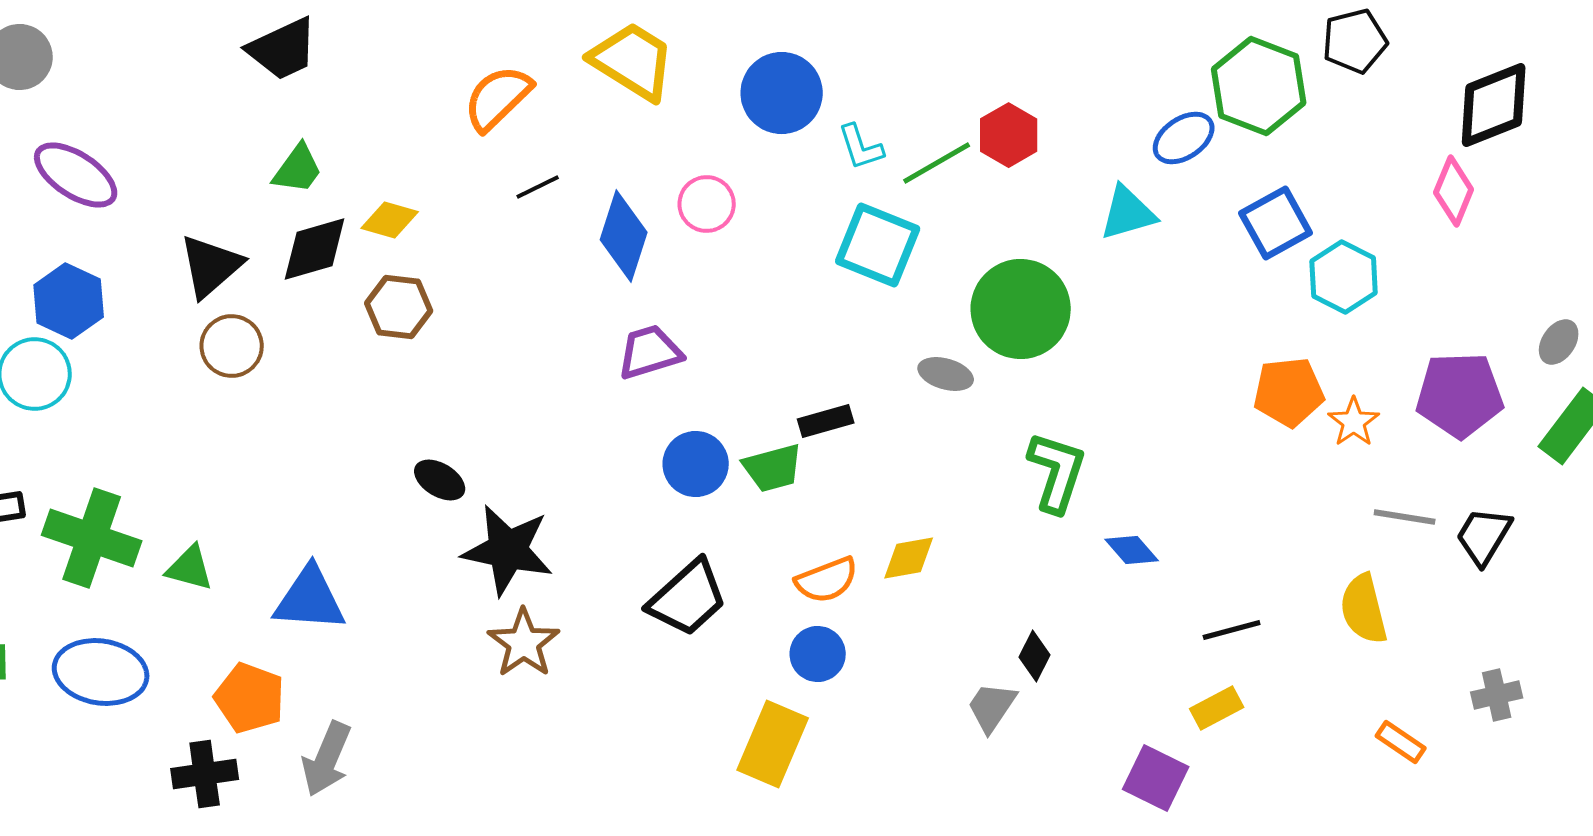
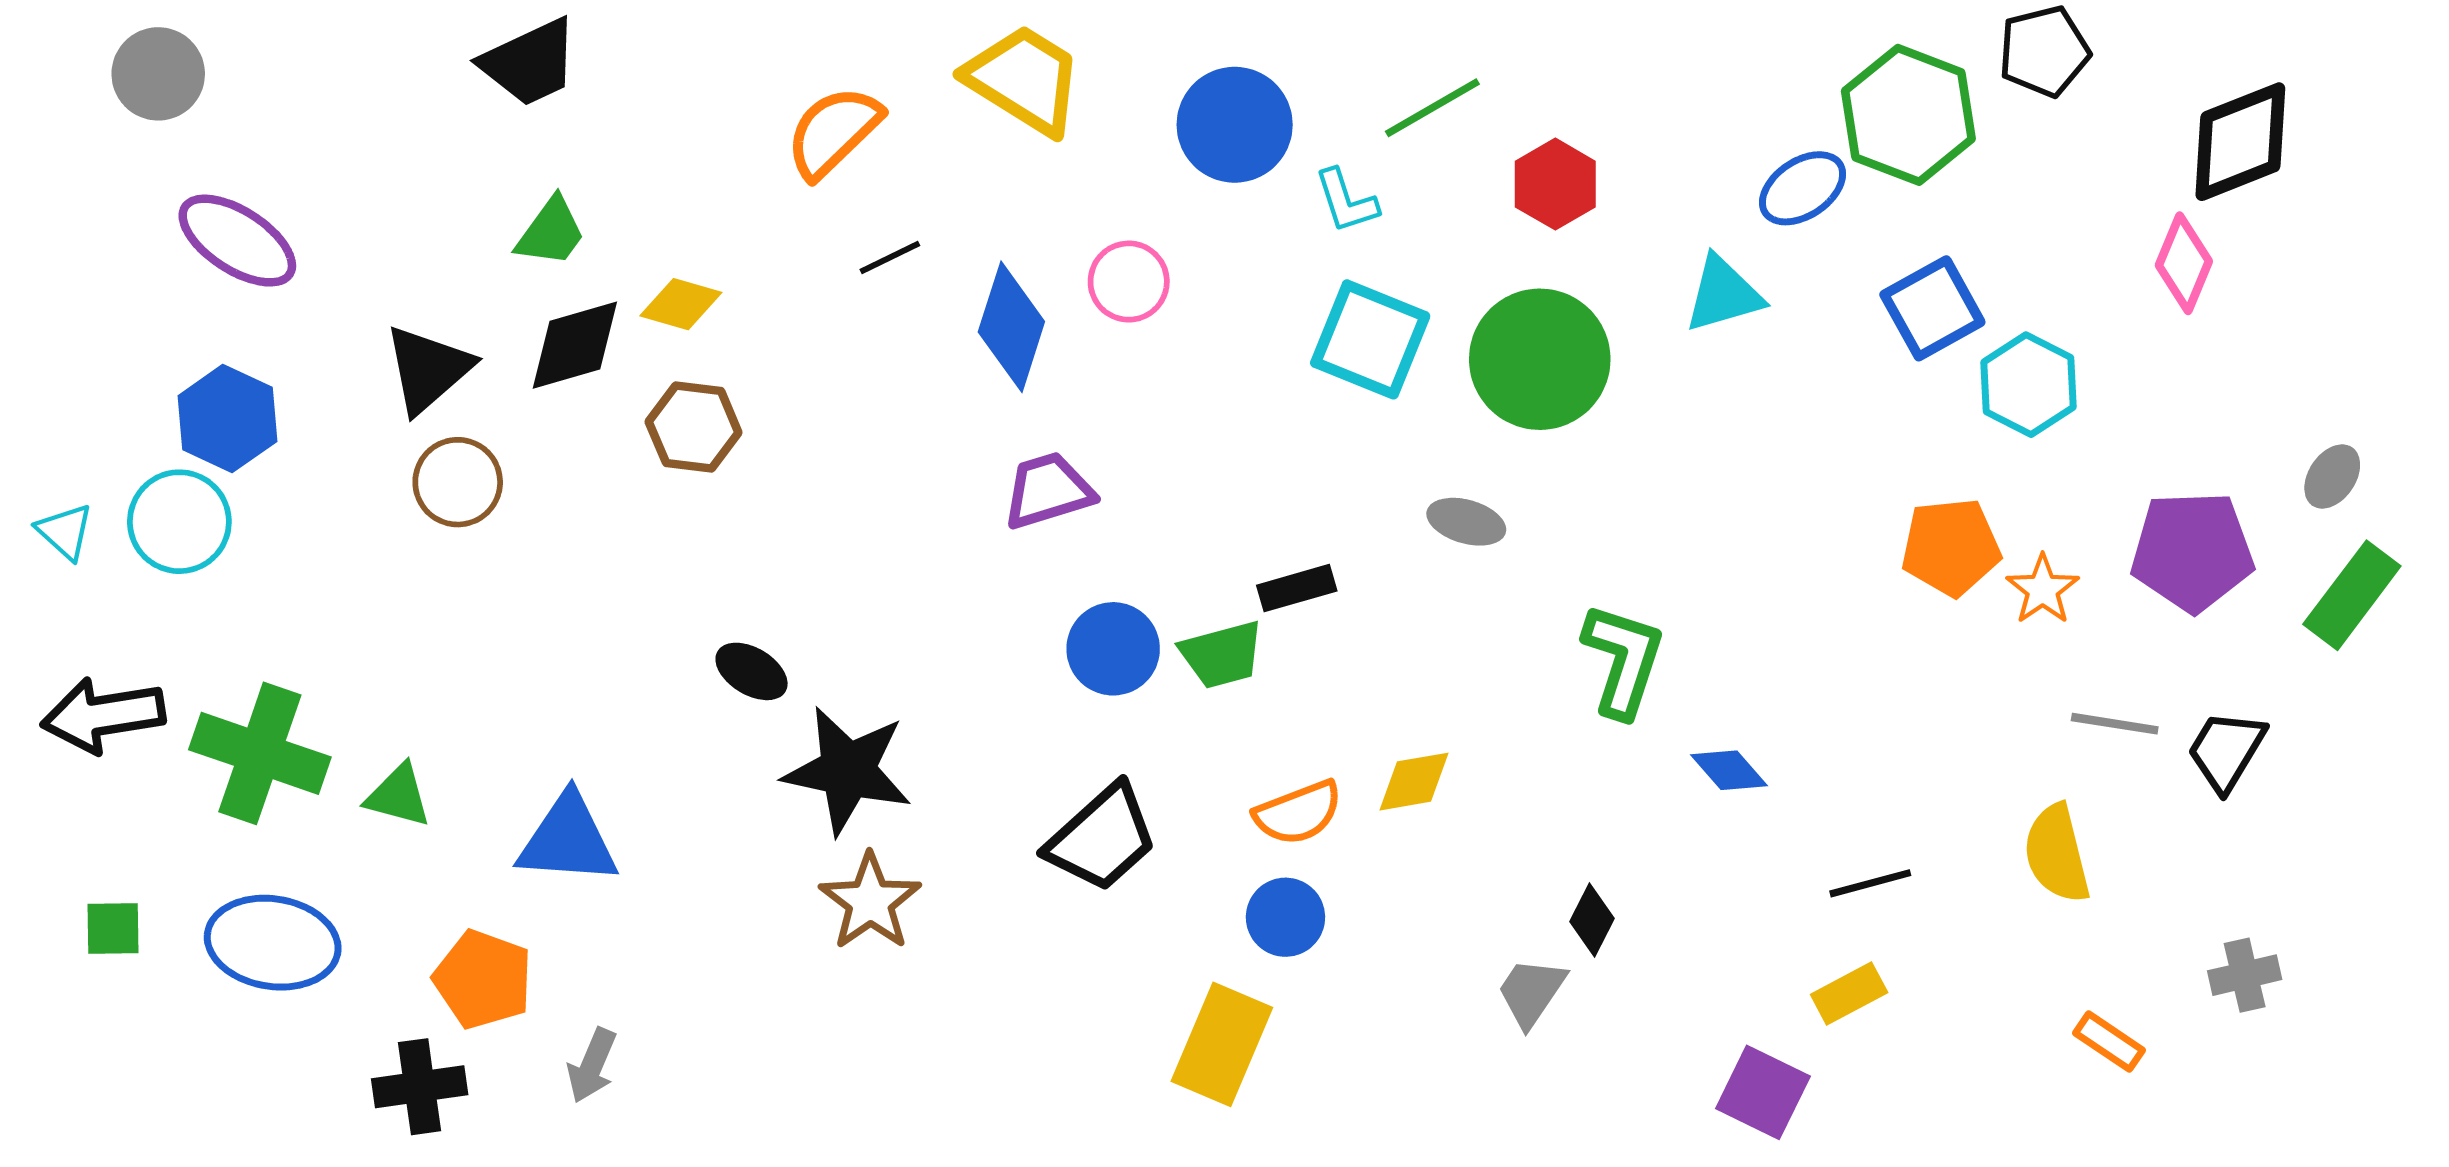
green line: (937, 163) -> (1432, 108), moved
green circle: (1021, 309) -> (1540, 359), moved
gray arrow: (327, 759) -> (592, 1066), size x0.7

